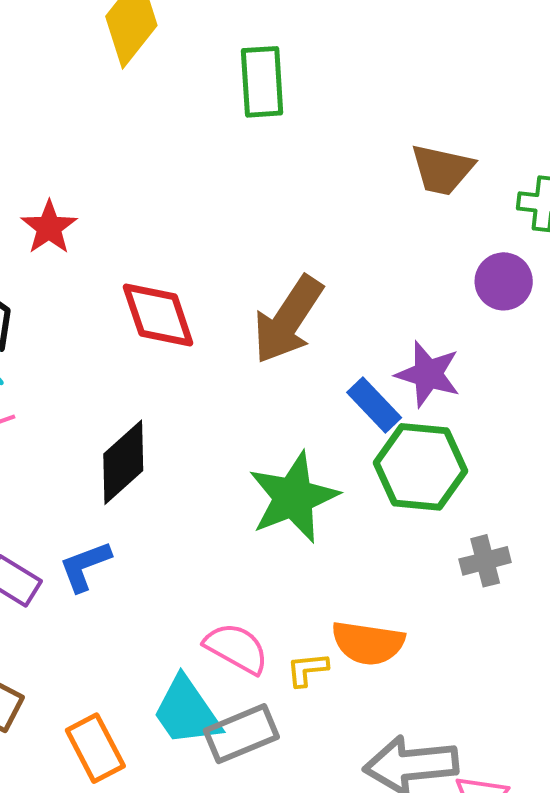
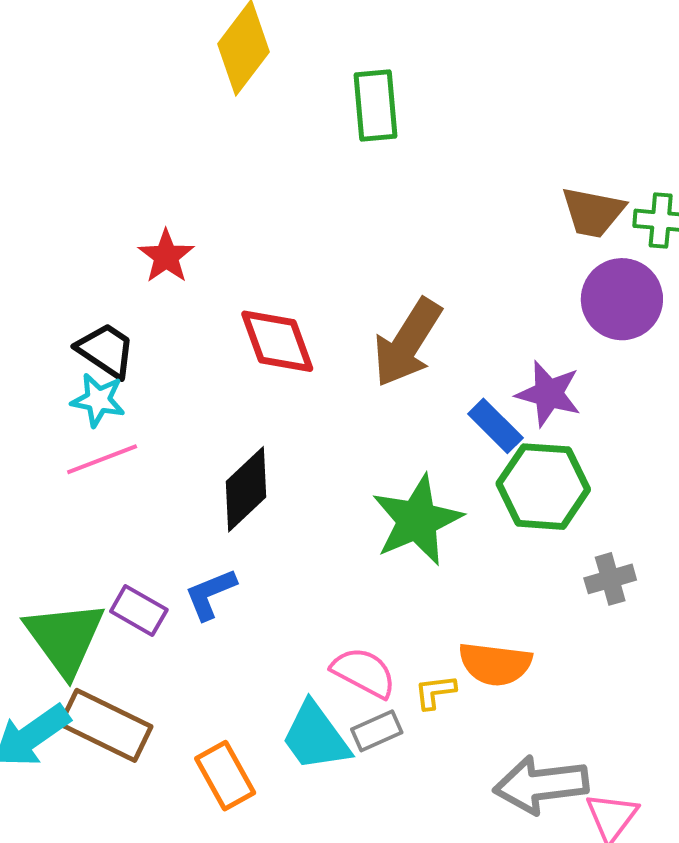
brown trapezoid: (442, 170) -> (593, 212), moved
purple circle: (504, 281) -> (622, 299), size x1.4
gray rectangle: (241, 734) -> (377, 731), moved, size x0.7

